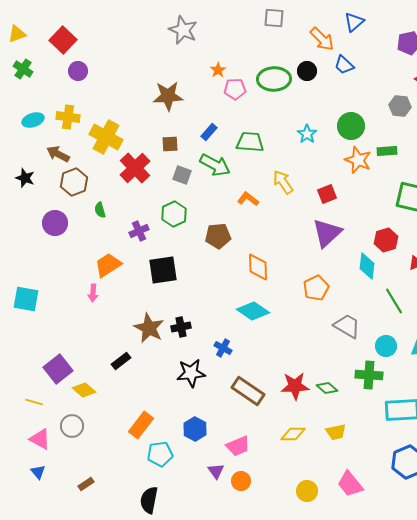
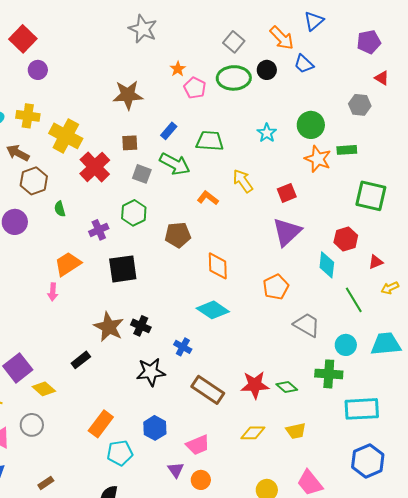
gray square: (274, 18) -> (234, 42), moved, turned 35
pink pentagon: (235, 89) -> (195, 88), turned 30
black cross: (181, 327) -> (141, 326), turned 36

